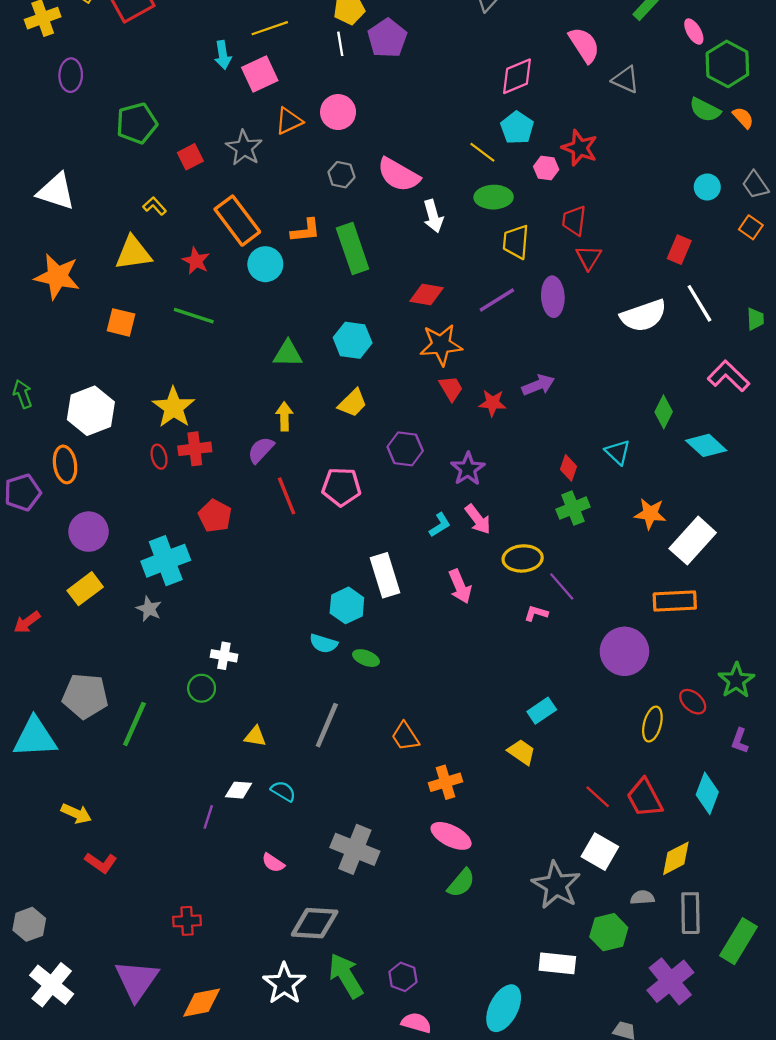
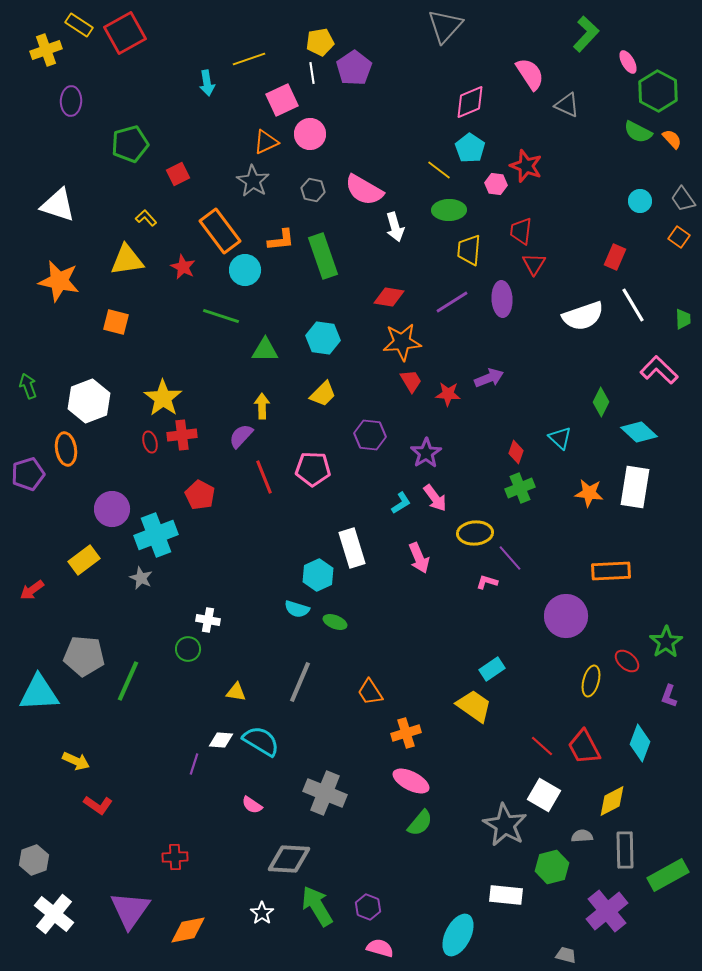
pink square: (260, 74) -> (282, 100), moved
gray star: (244, 148) -> (253, 181), moved
green line: (194, 316) -> (221, 316), moved
purple circle: (89, 532) -> (112, 509), moved
white rectangle: (693, 541) -> (635, 487), moved, turned -33
yellow trapezoid: (522, 752) -> (474, 706), size x1.4
cyan semicircle: (283, 791) -> (261, 741), size x1.6
green rectangle: (739, 941) -> (668, 875), turned 30
white star: (284, 984) -> (262, 913), size x0.6

